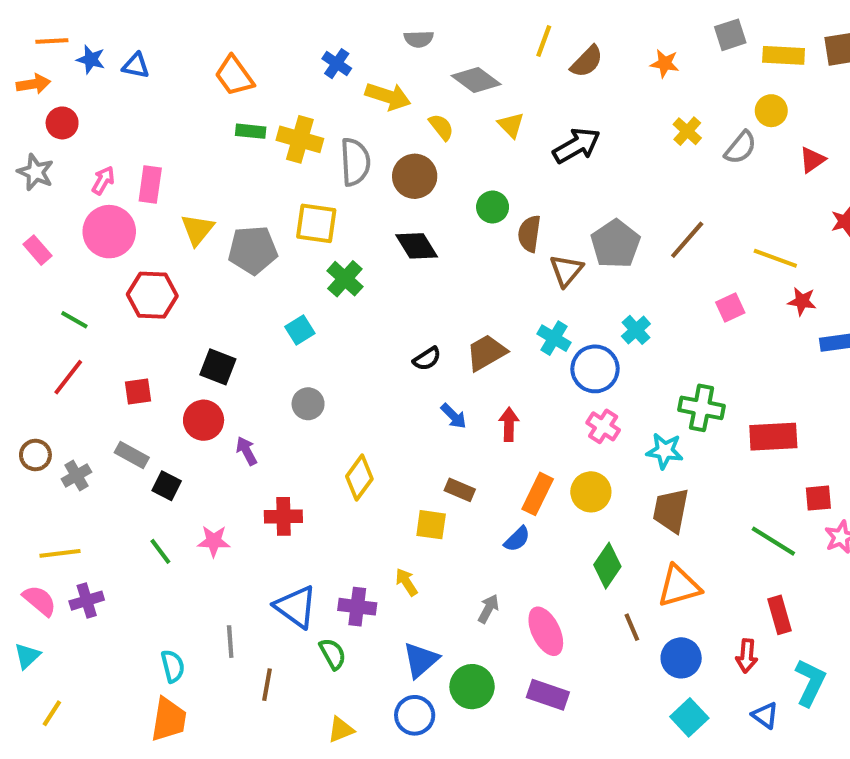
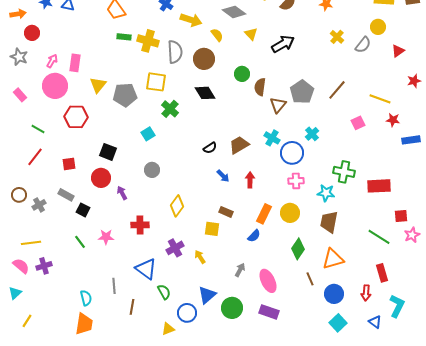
pink cross: (603, 426) -> (296, 181), turned -35
purple cross: (357, 607) -> (175, 248), moved, turned -36
blue circle: (415, 715) -> (187, 313), moved

